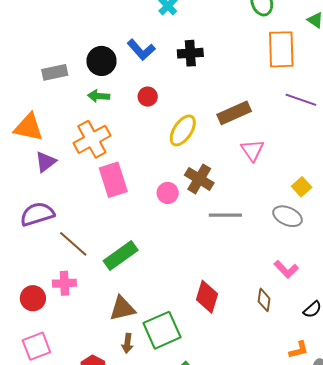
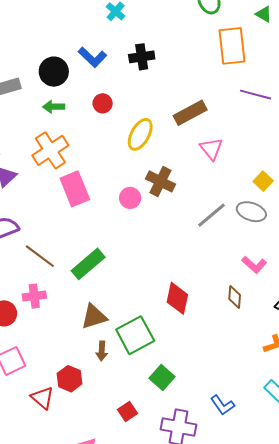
gray line: (225, 215) -> (211, 215), moved, turned -36

